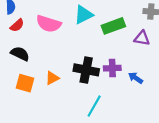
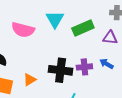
cyan triangle: (84, 15) -> (55, 19), turned -30
blue arrow: (136, 78) -> (106, 64), moved

